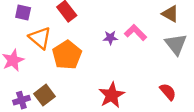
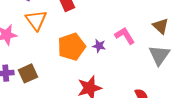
purple star: (110, 38) -> (99, 46), moved
orange pentagon: (67, 55) -> (72, 47), moved

